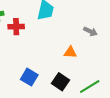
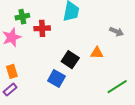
black square: (60, 82) -> (70, 60), moved

